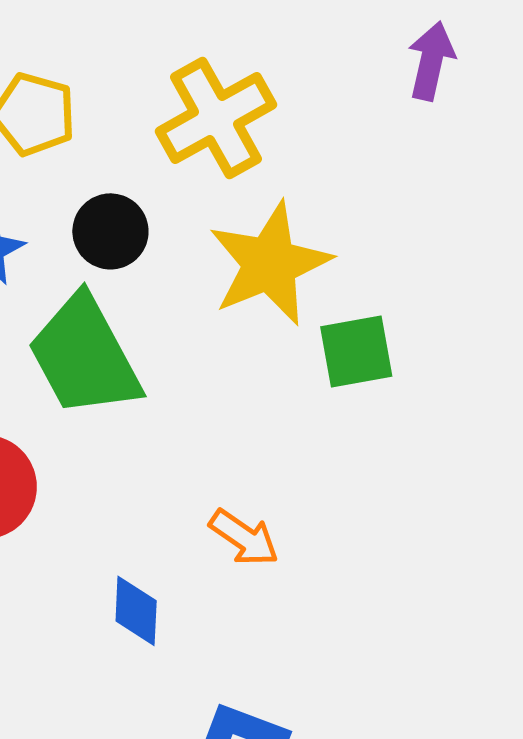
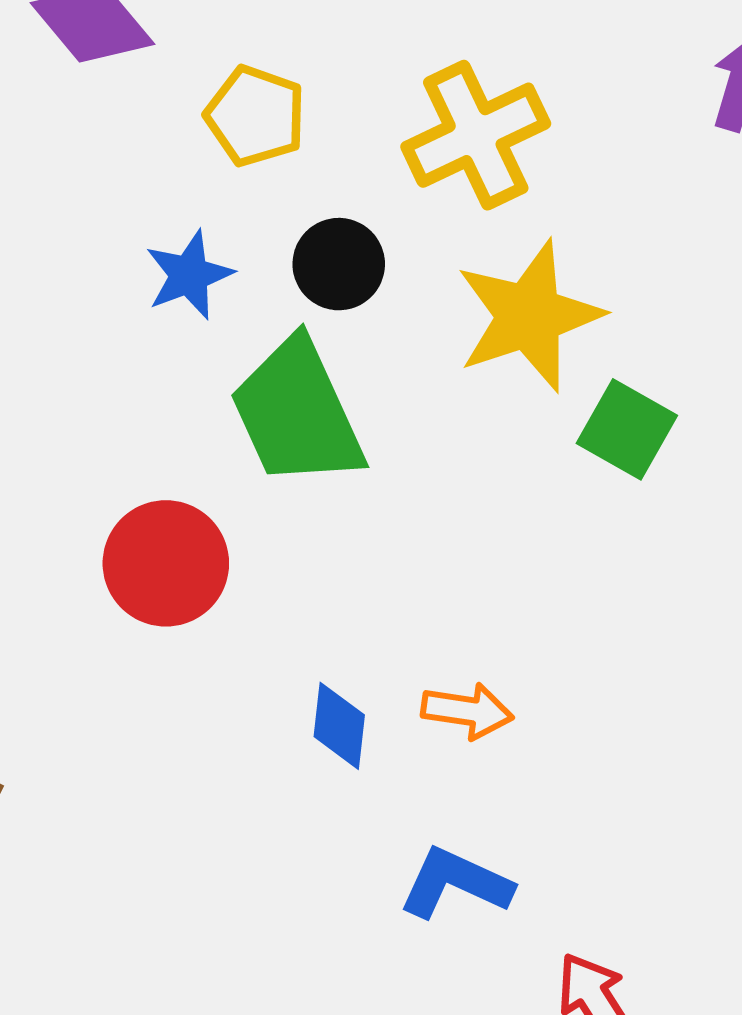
green square: (356, 352) -> (627, 429), turned 36
orange arrow: (244, 538) -> (467, 711), moved, turned -30

